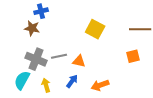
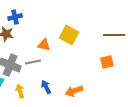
orange triangle: (79, 61) -> (44, 45), moved
blue arrow: (72, 81) -> (46, 87), turned -64

